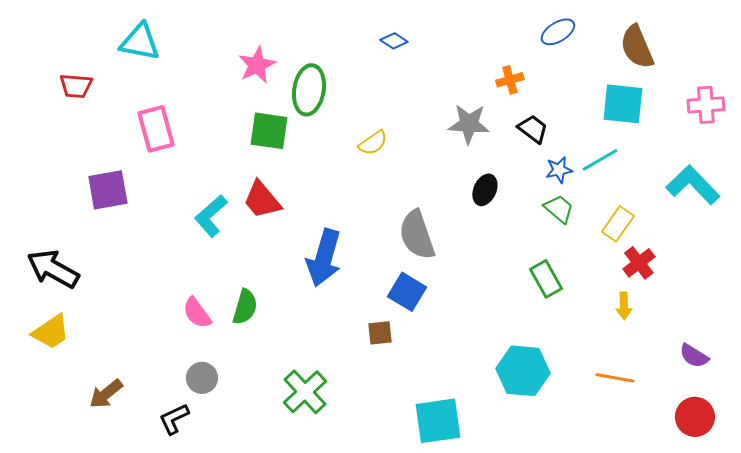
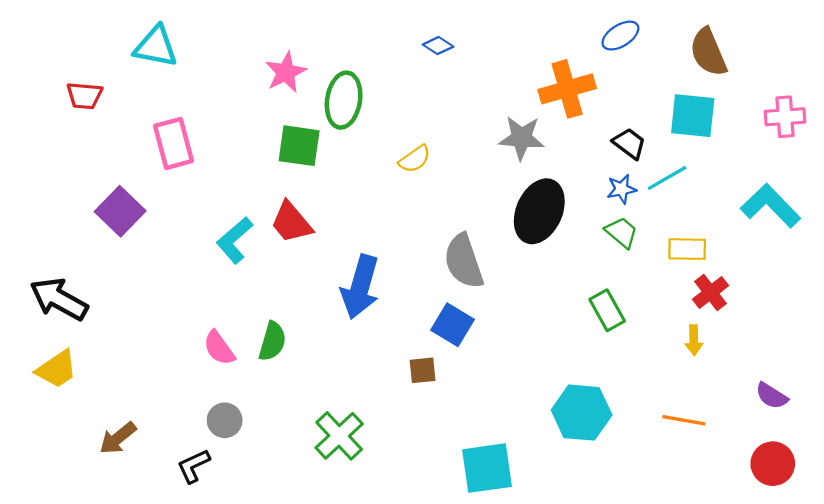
orange cross: (510, 80) -> (567, 89), size x1.8
black trapezoid: (533, 129) -> (629, 143), moved
purple square: (108, 190) -> (120, 211), turned -36
black ellipse: (485, 190) -> (539, 211), size x1.8
yellow rectangle: (618, 224) -> (687, 249), turned 56

